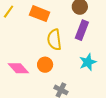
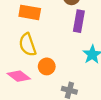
yellow semicircle: (54, 40) -> (28, 45), moved

